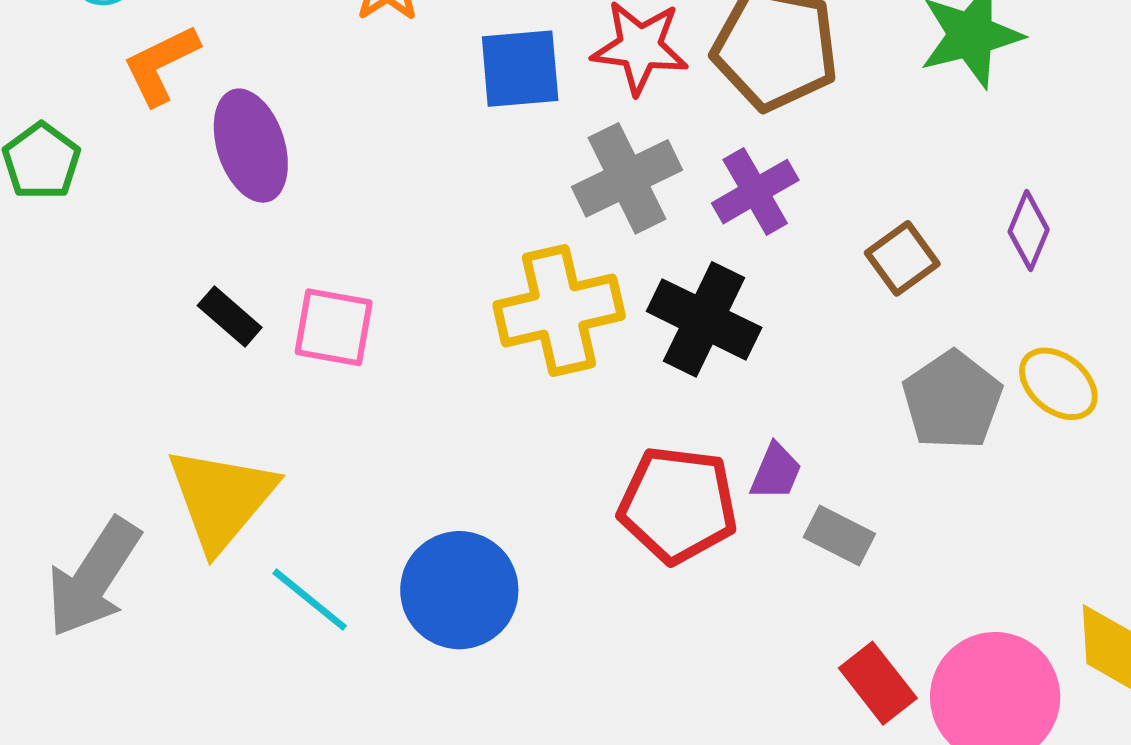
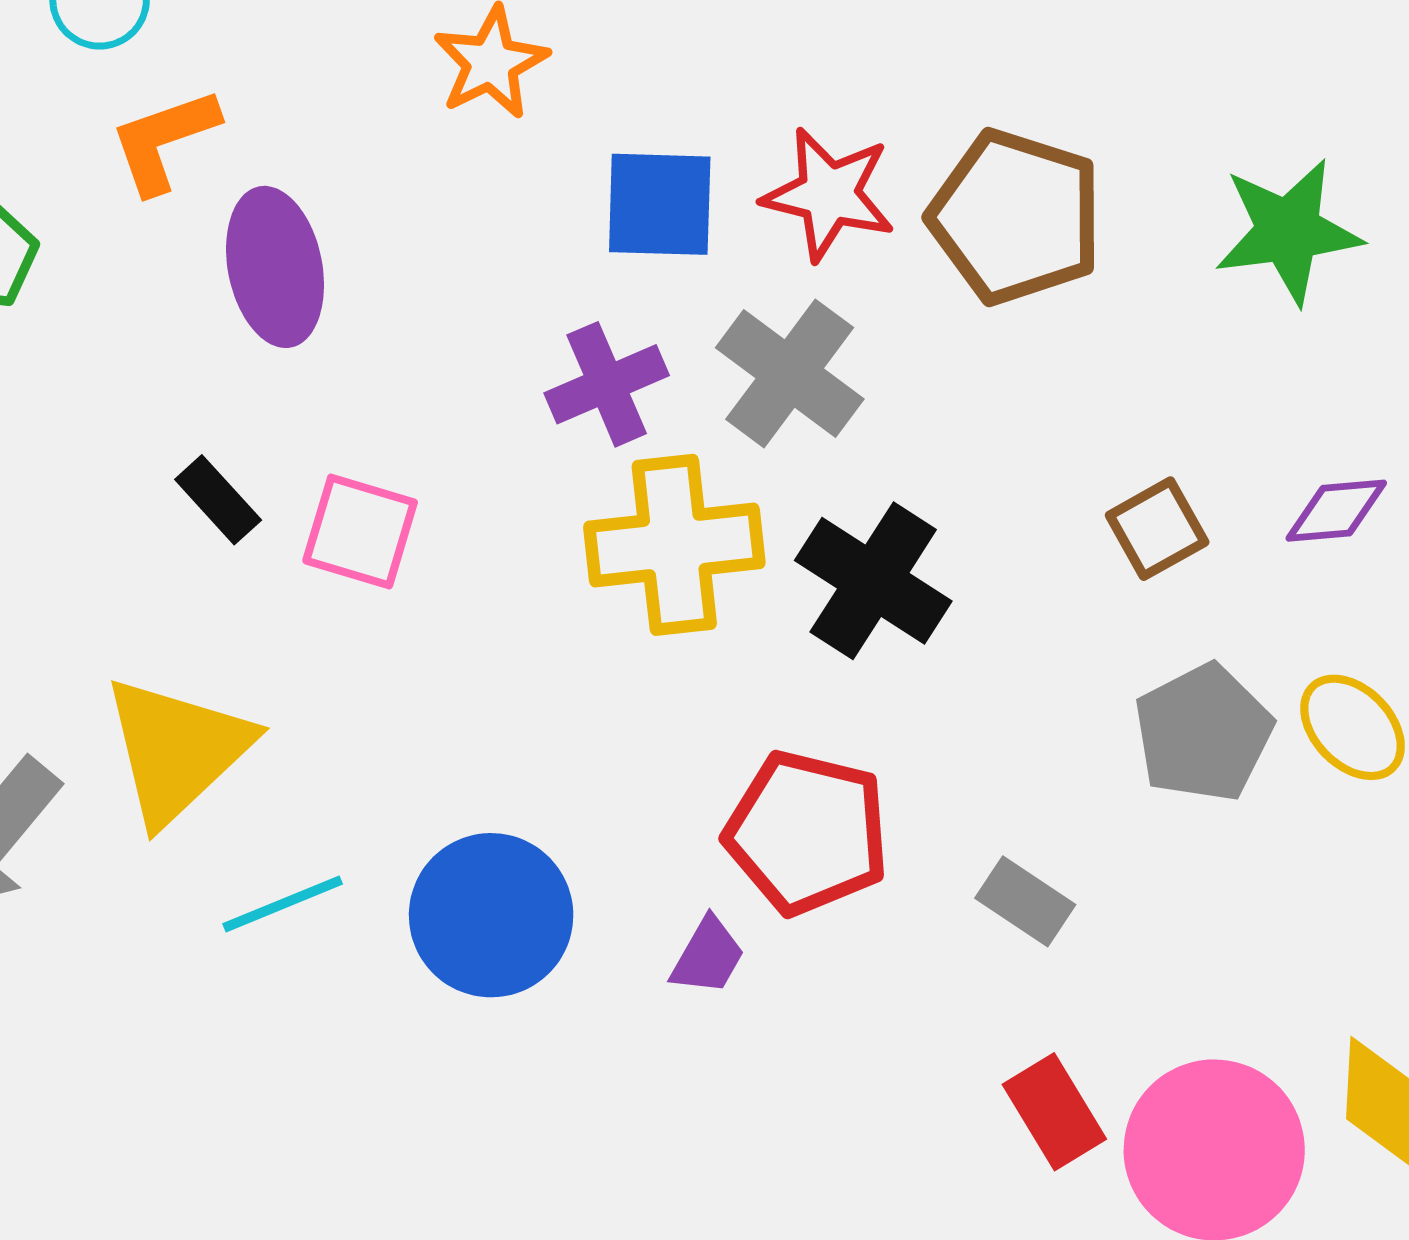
gray cross: (627, 178) -> (790, 373), turned -34
purple cross: (755, 192) -> (607, 384), moved
purple diamond: (1029, 231) -> (1336, 511), turned 56
purple trapezoid: (776, 472) -> (708, 956), moved
cyan line: (310, 600) -> (283, 904), turned -68

